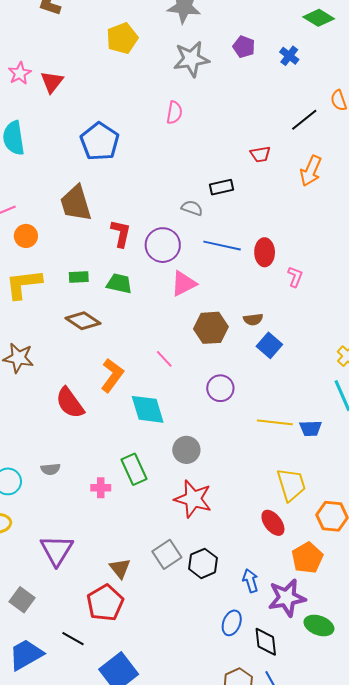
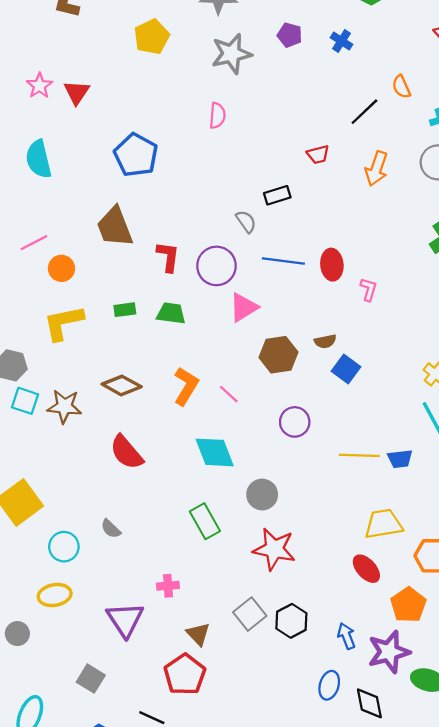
gray semicircle: (192, 208) -> (246, 222), turned 40
brown diamond: (83, 321) -> (122, 385), moved
orange L-shape: (112, 375) -> (186, 386), moved
gray semicircle: (50, 469) -> (111, 529), turned 54
yellow trapezoid: (291, 485) -> (383, 524), turned -78
pink cross: (101, 488) -> (168, 586), moved

